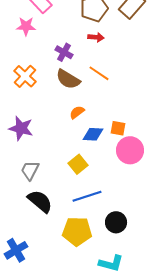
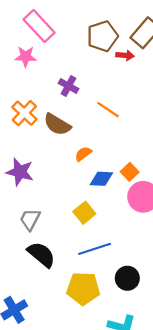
red arrow: (96, 37) -> (125, 55), moved
brown semicircle: (68, 79) -> (57, 124), moved
orange square: (118, 128) -> (130, 172), turned 35

